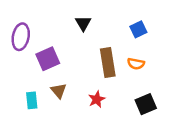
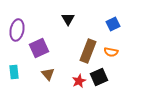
brown rectangle: (108, 62) -> (88, 51), turned 30
cyan rectangle: (32, 100) -> (14, 72), moved
black square: (146, 104) -> (99, 77), moved

